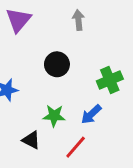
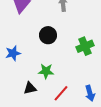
blue arrow: (91, 114) -> (90, 93), moved, turned -63
black triangle: (31, 140) -> (30, 88), turned -40

